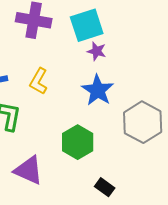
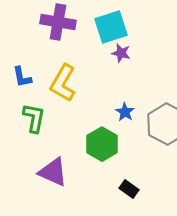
yellow L-shape: (39, 81) -> (63, 83), size x1.4
blue star: (98, 90) -> (125, 112), moved, size x0.6

